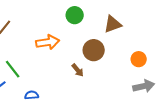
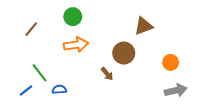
green circle: (75, 15) -> (73, 17), moved
blue semicircle: (32, 95) -> (59, 89), moved

